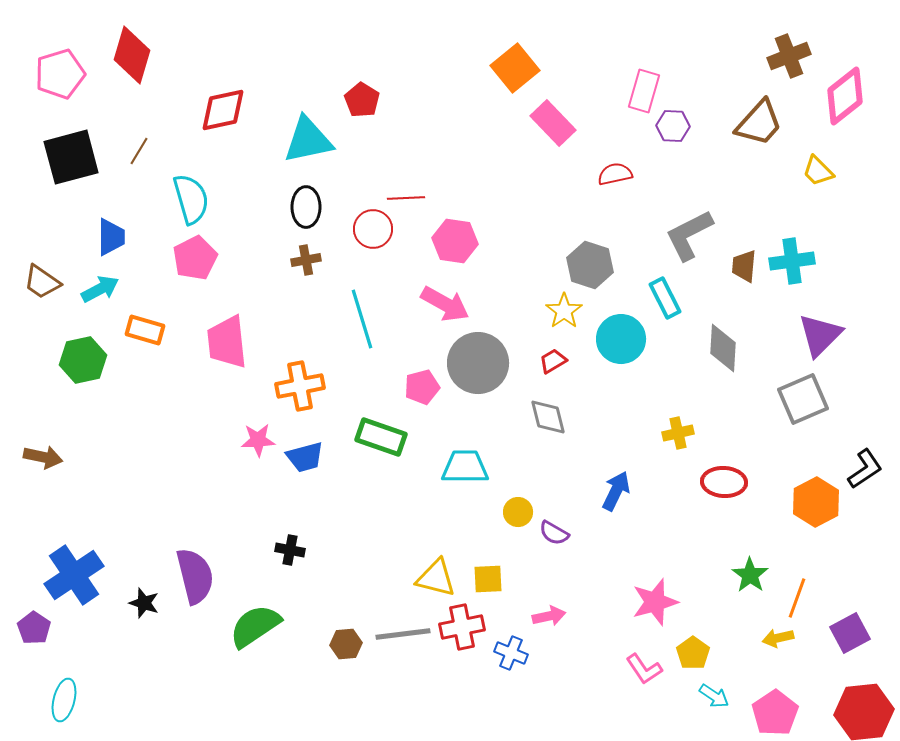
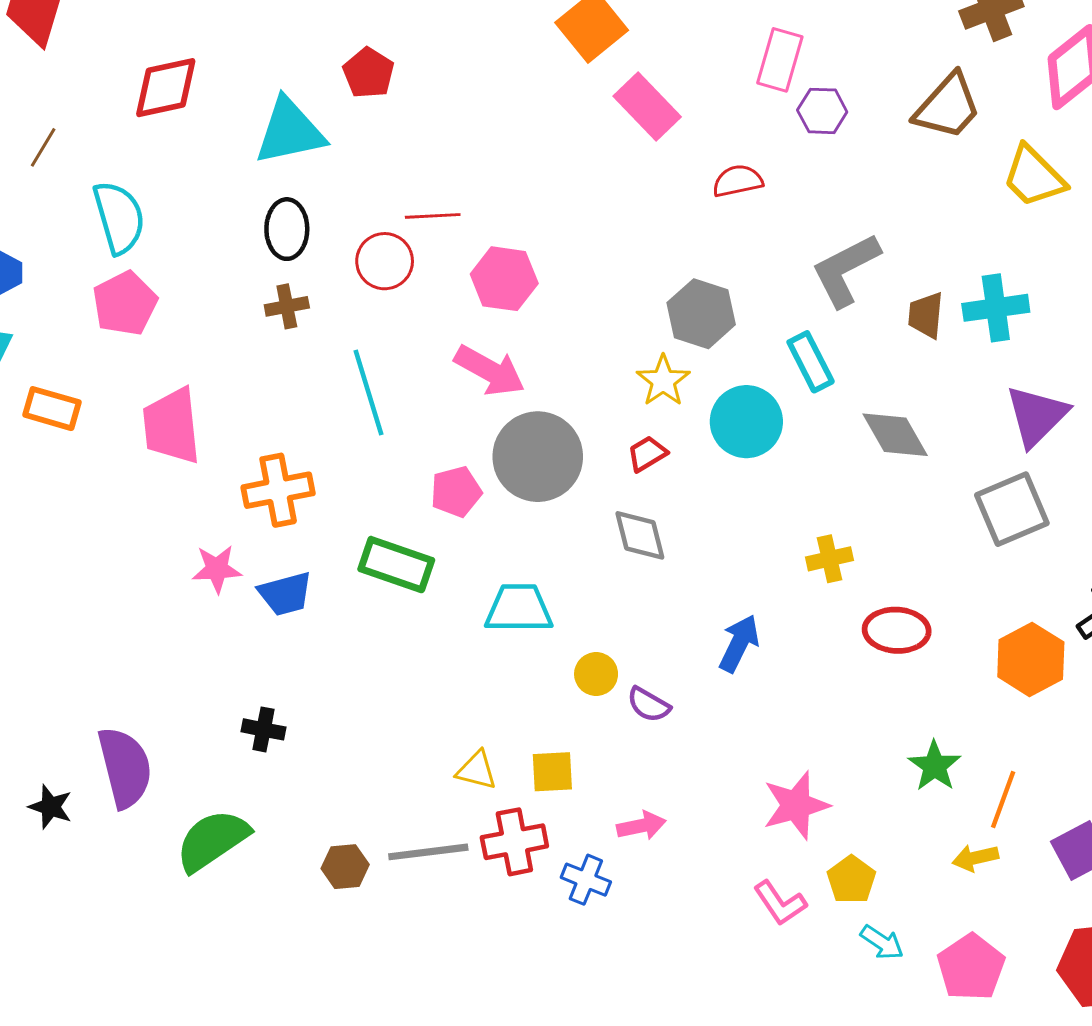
yellow trapezoid: (818, 171) -> (1034, 177), size x1.4
gray diamond: (723, 348) -> (895, 435), turned -33
yellow triangle: (436, 578) -> (476, 770), size x0.7

